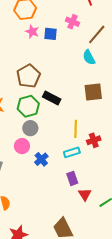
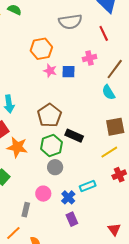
pink cross: (72, 22) -> (90, 58), turned -32
yellow line: (76, 129) -> (109, 152), moved, turned 60
pink circle: (22, 146) -> (43, 194), moved
cyan rectangle: (72, 152) -> (88, 186), moved
purple rectangle: (72, 178) -> (72, 219), moved

